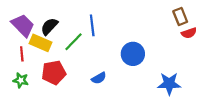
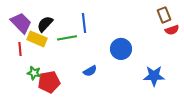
green line: (74, 42) -> (67, 38), turned 36
red pentagon: (54, 73) -> (49, 82), moved
green star: (21, 80) -> (34, 73), moved

